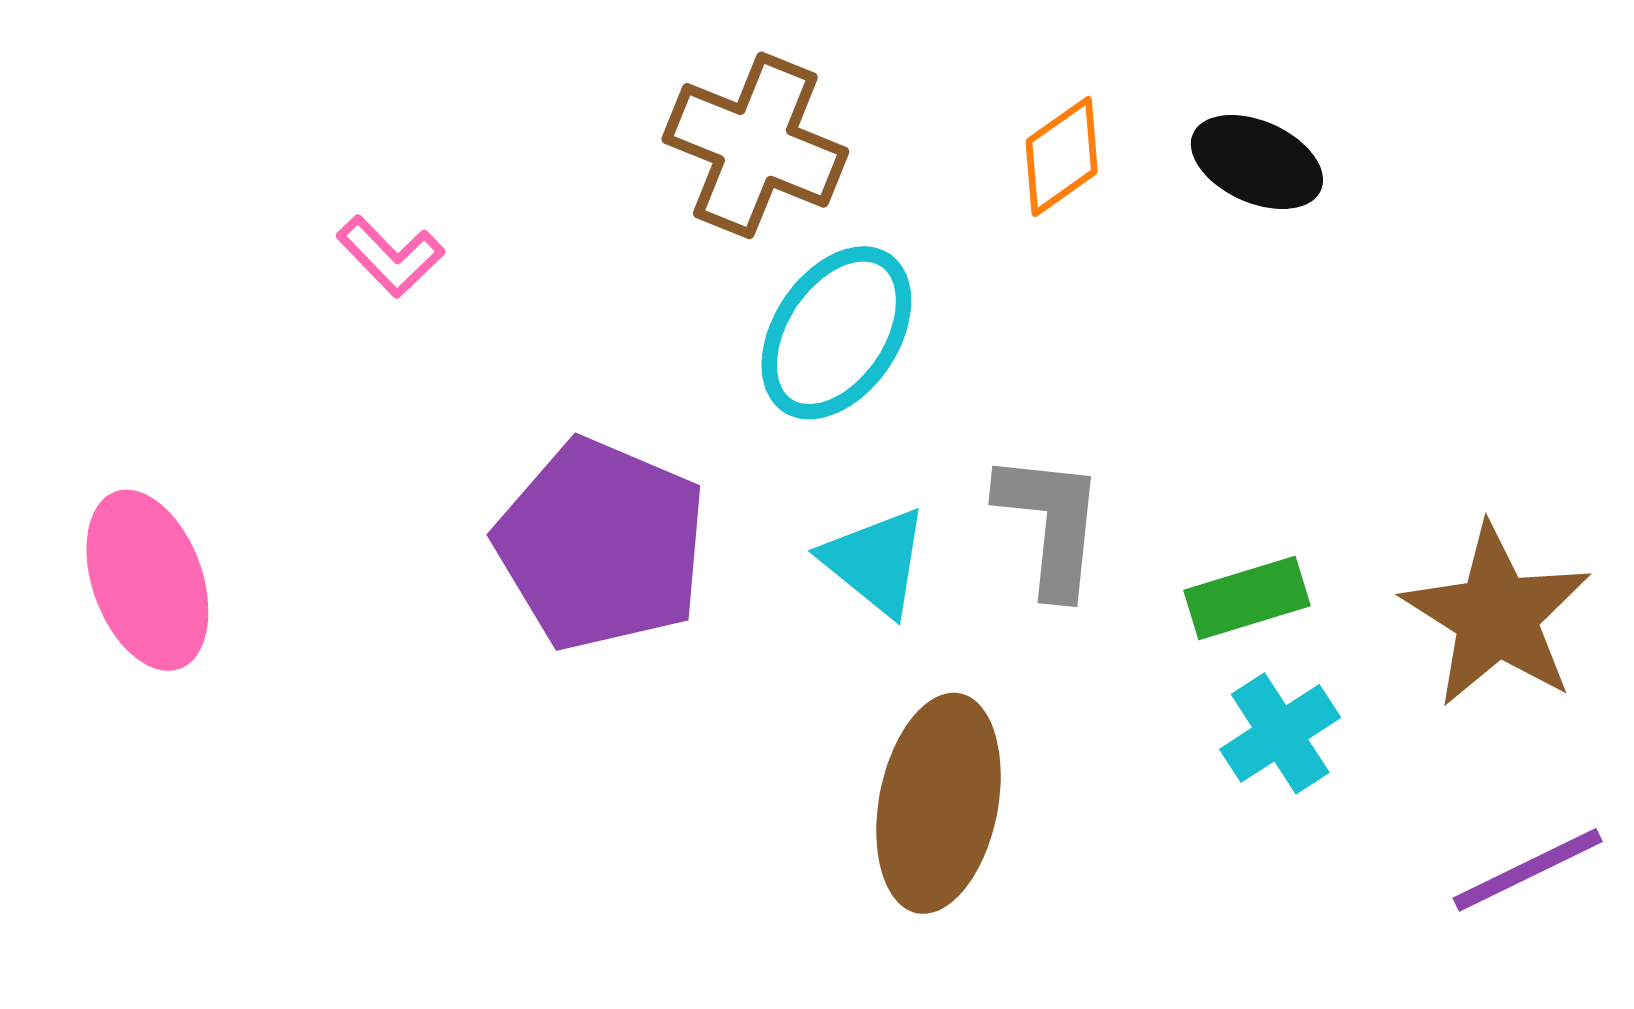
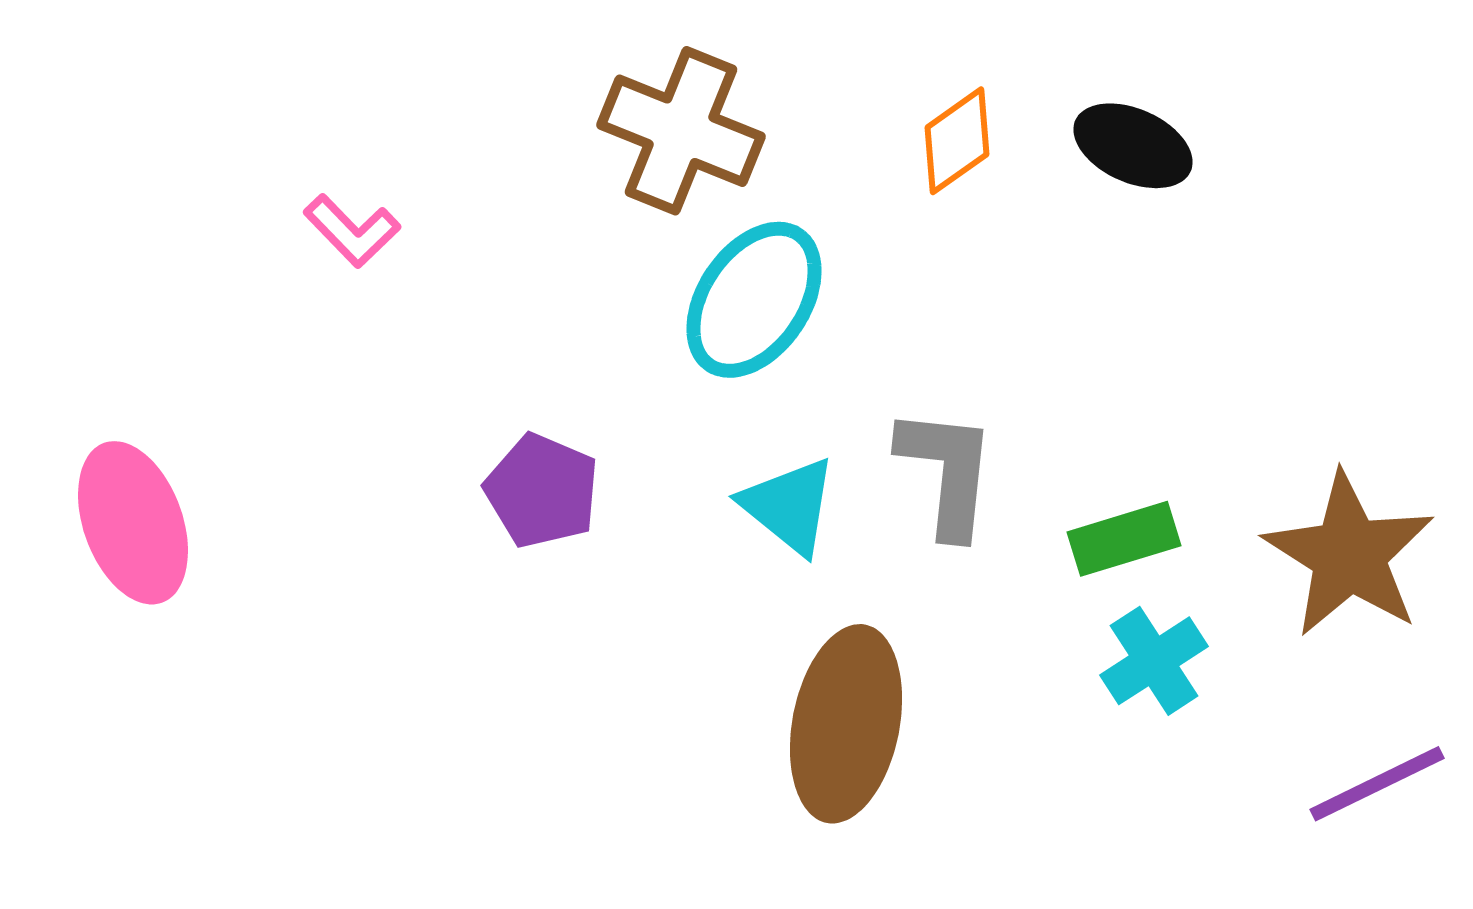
purple pentagon: (601, 545) -> (542, 491), size x0.6

